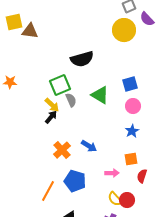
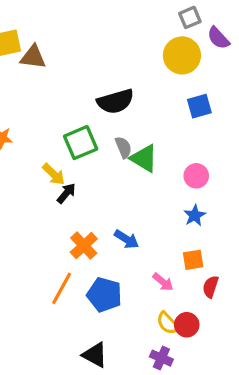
blue square: (130, 84) -> (199, 106), moved
gray semicircle: (71, 100) -> (123, 147), moved
yellow arrow: (52, 105) -> (54, 174), moved
pink arrow: (112, 173) -> (163, 282), turned 40
orange line: (48, 191) -> (62, 288), moved

